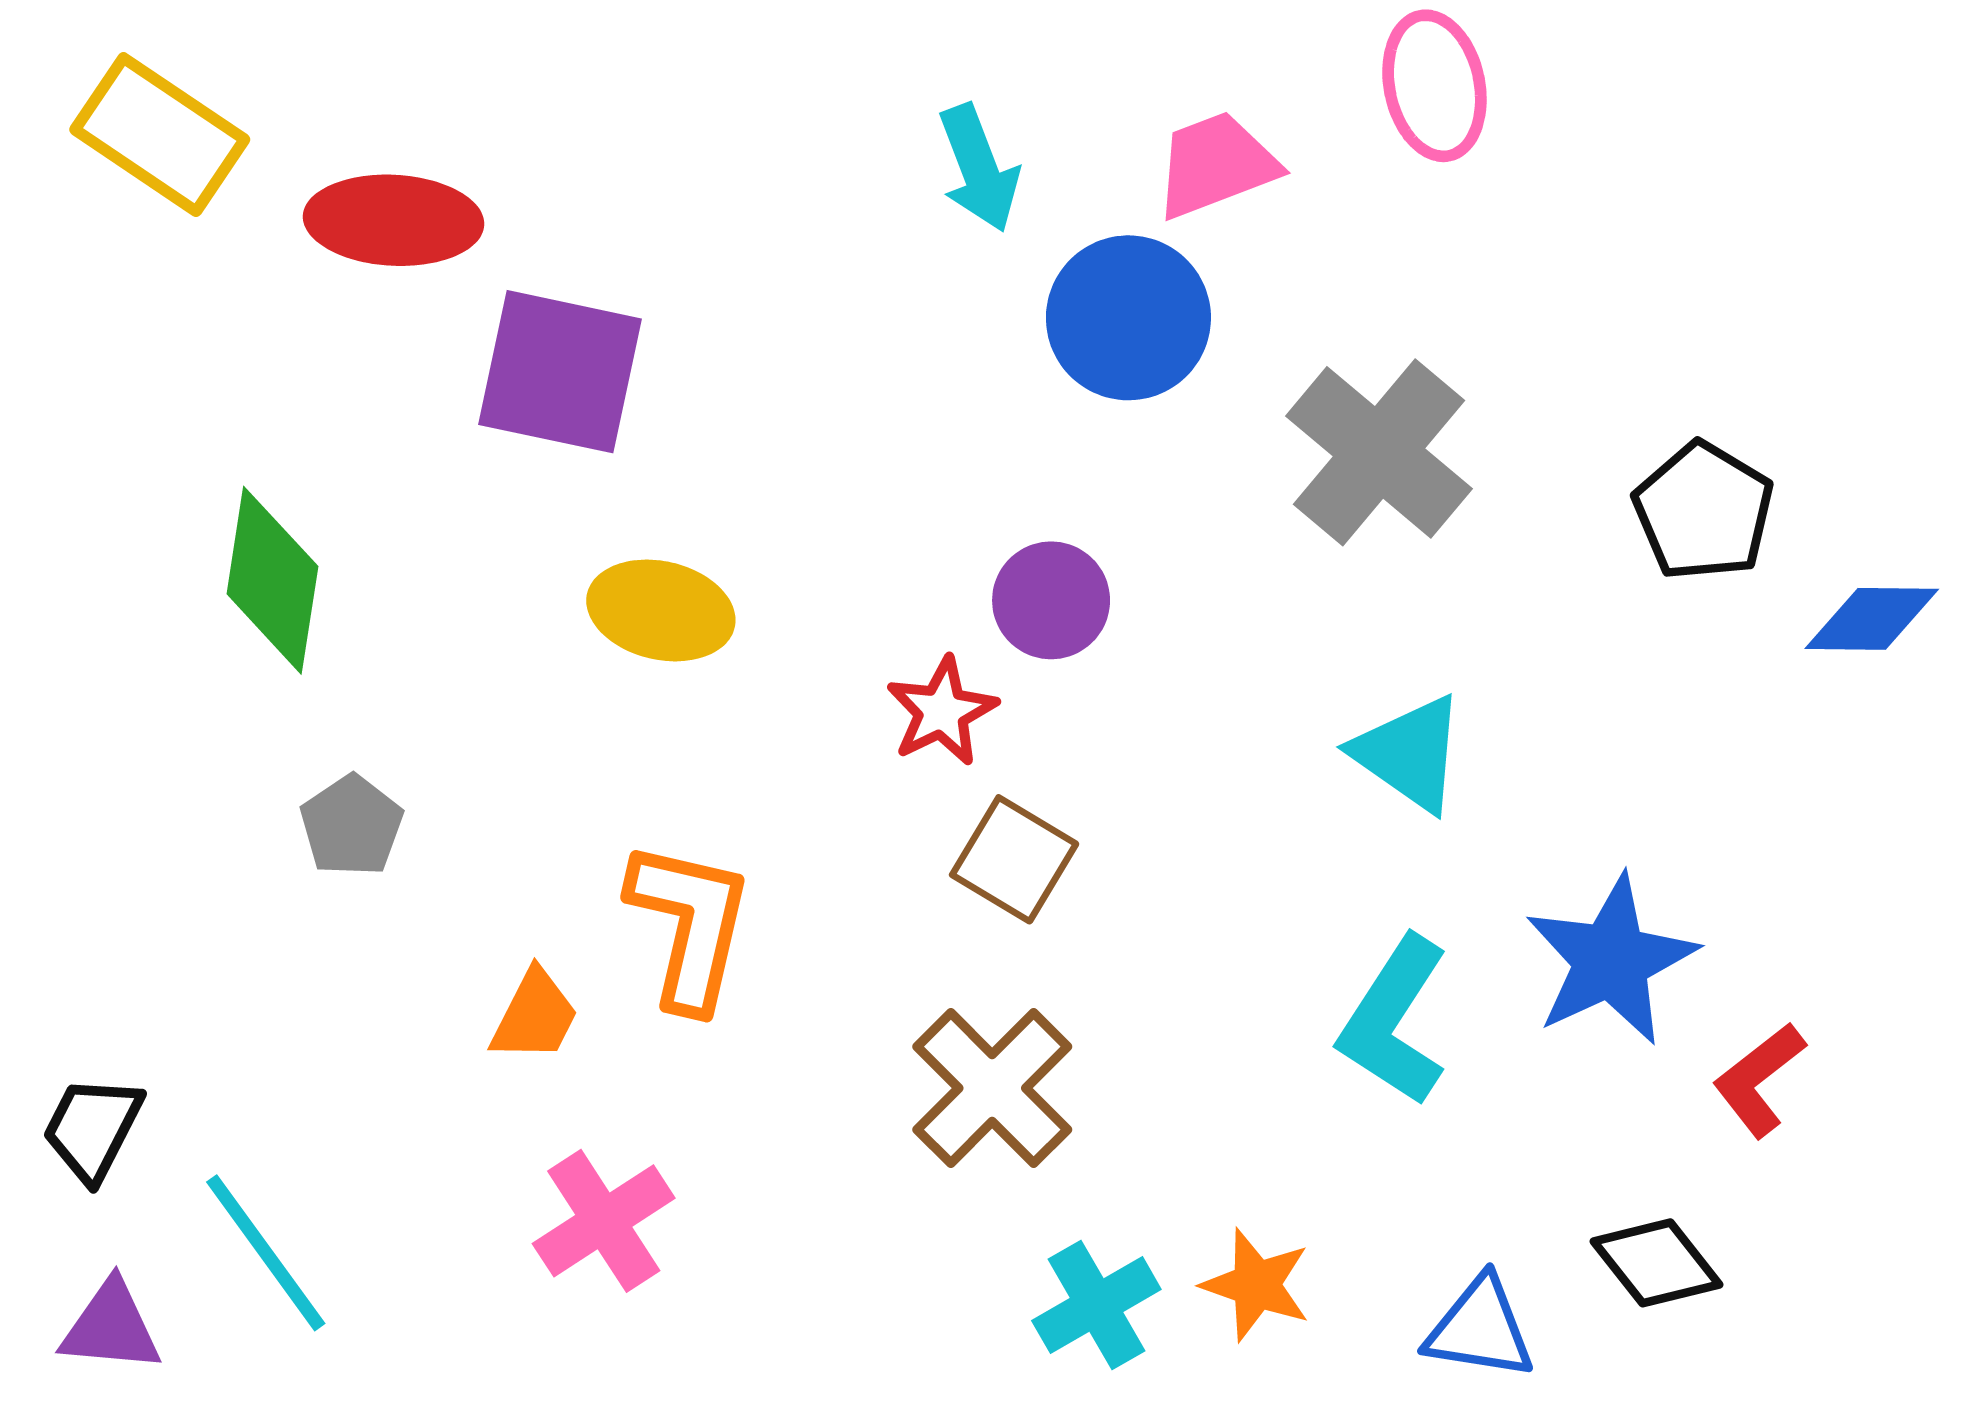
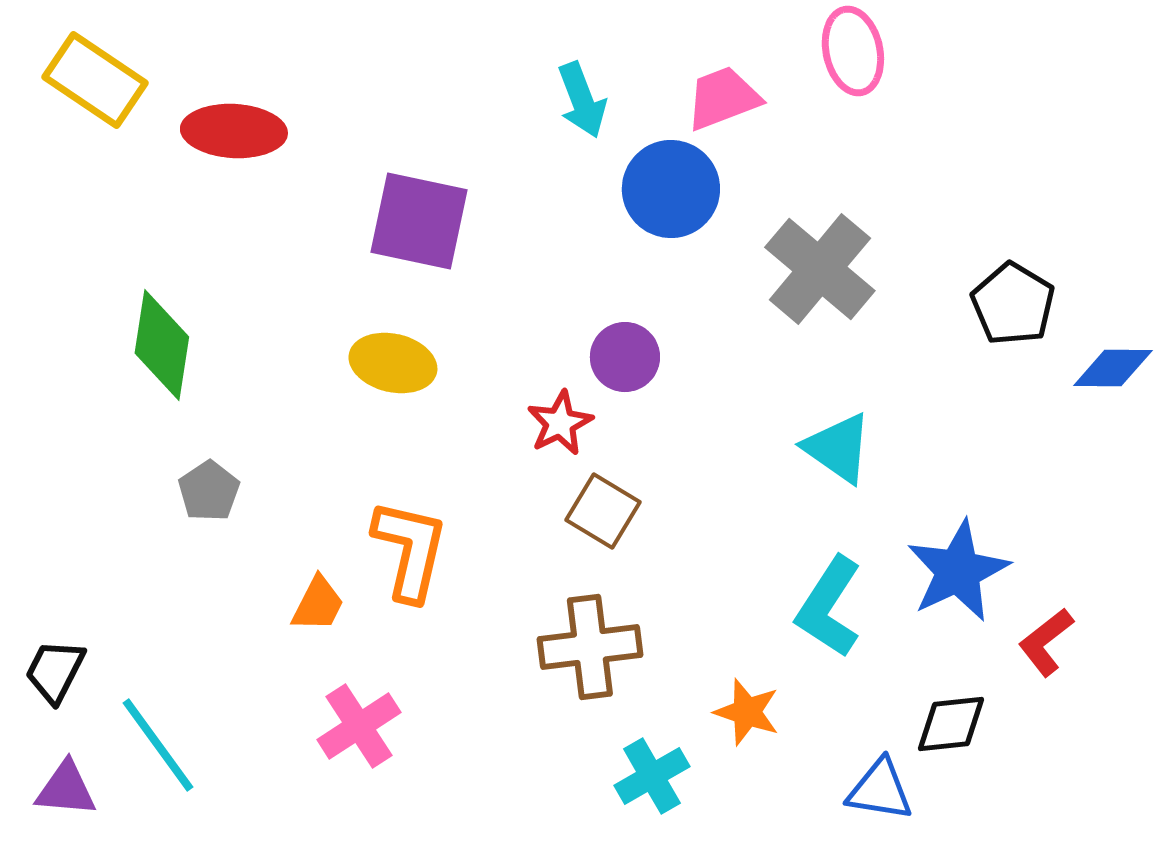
purple square: (560, 372) -> (419, 221), moved
brown cross: (992, 1088) -> (590, 647), turned 38
black diamond: (1656, 1263) -> (951, 724), moved, turned -58
orange star: (1256, 1285) -> (747, 712), moved

